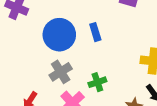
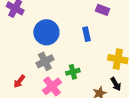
blue rectangle: (95, 32) -> (87, 34), moved

